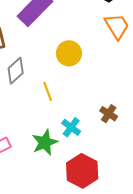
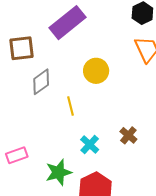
green star: (45, 142) -> (59, 172), moved

